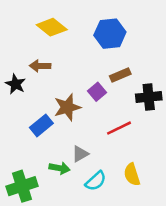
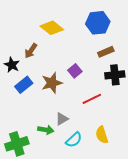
yellow diamond: (52, 27) -> (52, 28), moved
blue hexagon: (110, 34) -> (98, 23), moved
brown arrow: (40, 66) -> (31, 51), turned -56
brown rectangle: (120, 75) -> (106, 52), moved
blue rectangle: (41, 125) -> (24, 85), moved

